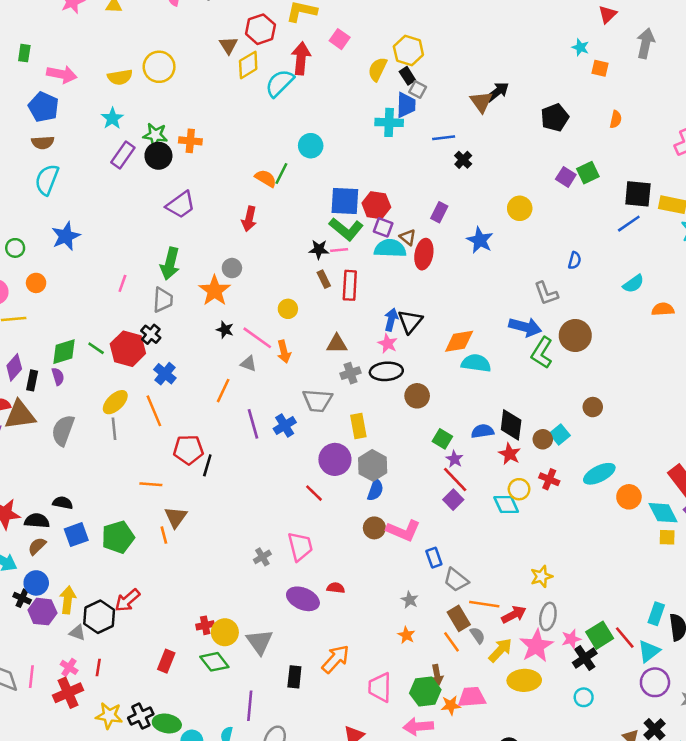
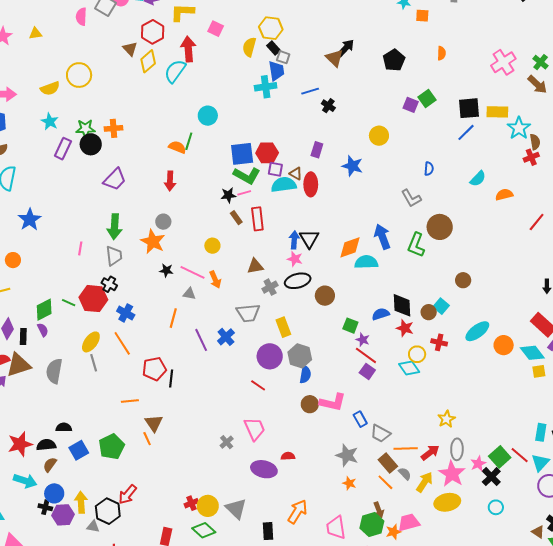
blue arrow: (525, 327) -> (382, 237), moved, turned -115
gray star: (410, 600) -> (347, 455), size x1.6

